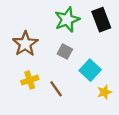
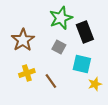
black rectangle: (101, 20) -> (85, 32), moved
cyan square: (90, 70) -> (82, 64), turned -30

